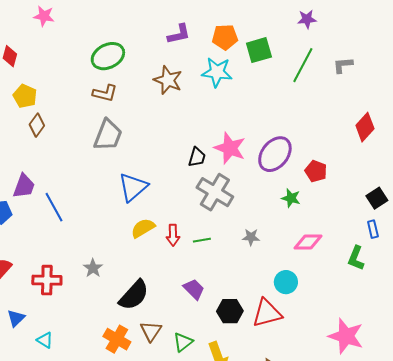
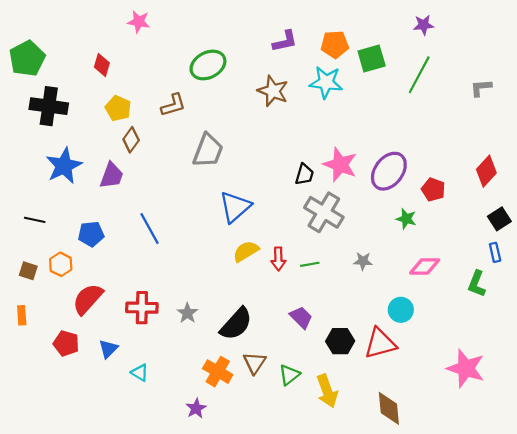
gray L-shape: (343, 65) -> (481, 88), moved
brown L-shape: (105, 93) -> (173, 105), moved, turned -30
red diamond: (365, 127) -> (486, 171), moved
purple trapezoid: (24, 186) -> (112, 175), moved
gray star: (93, 268) -> (187, 313), moved

